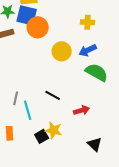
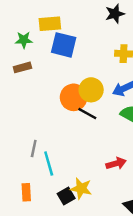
blue square: (27, 15) -> (64, 45), moved
orange circle: (38, 27) -> (74, 97), moved
black line: (53, 95) -> (87, 114), moved

